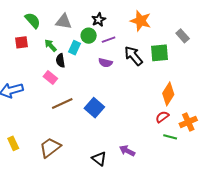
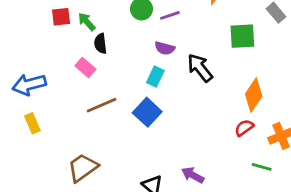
red square: (22, 42) -> (61, 17), moved
cyan rectangle: (75, 48) -> (155, 77), moved
black arrow: (133, 56) -> (200, 68), moved
green line: (170, 137) -> (262, 167), moved
yellow rectangle: (13, 143) -> (32, 123), moved

